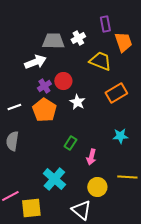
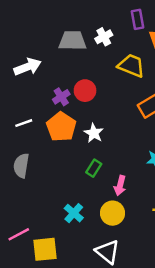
white arrow: (35, 62) -> (28, 67), moved
white star: (77, 102) -> (94, 133), moved
cyan cross: (54, 179) -> (74, 213), size x0.7
yellow circle: (97, 187) -> (112, 213), moved

